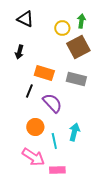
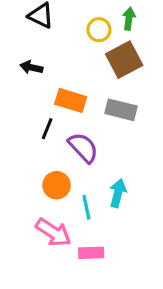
black arrow: (19, 52) -> (31, 67), turned 88

